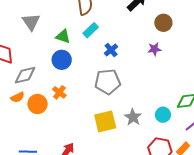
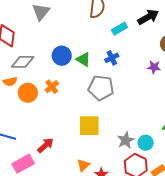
cyan rectangle: (91, 30) -> (119, 29), moved
green triangle: (63, 36) -> (83, 59), moved
cyan circle: (163, 115) -> (146, 143), moved
gray star: (133, 117) -> (126, 140), moved

